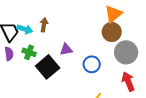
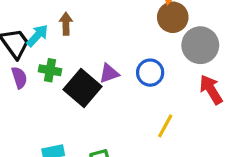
cyan arrow: (25, 29) -> (37, 36), turned -56
purple triangle: (66, 50) -> (109, 73), moved

